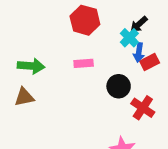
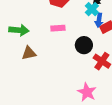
brown triangle: (24, 97) -> (29, 53), moved

